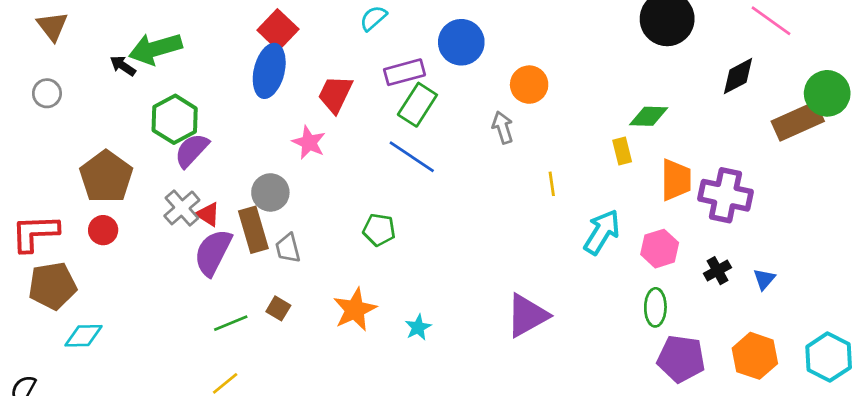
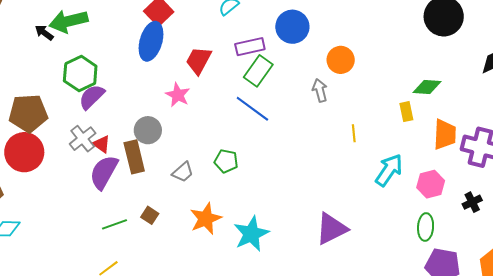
brown pentagon: (106, 177) -> (28, 113), turned 30
red circle: (103, 230) -> (24, 152), size x1.8
gray trapezoid: (288, 248) -> (183, 172), moved, turned -120
cyan star: (418, 327) -> (251, 234), size x1.8

